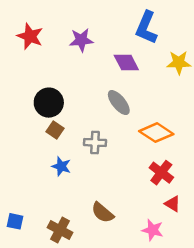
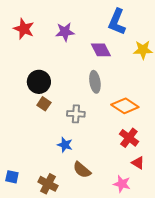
gray ellipse: (119, 103) -> (95, 82), turned 30
blue star: (61, 166) -> (65, 145), moved

